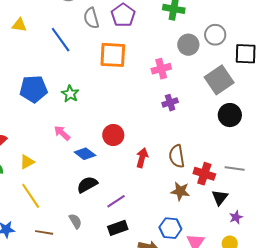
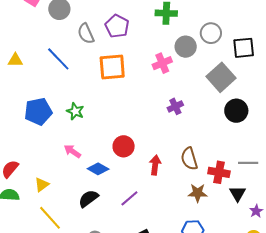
yellow triangle: (19, 25) -> (15, 60), moved
pink cross: (161, 69) -> (162, 63), moved
black semicircle: (87, 185) -> (88, 199), moved
purple line: (116, 201) -> (129, 198), moved

